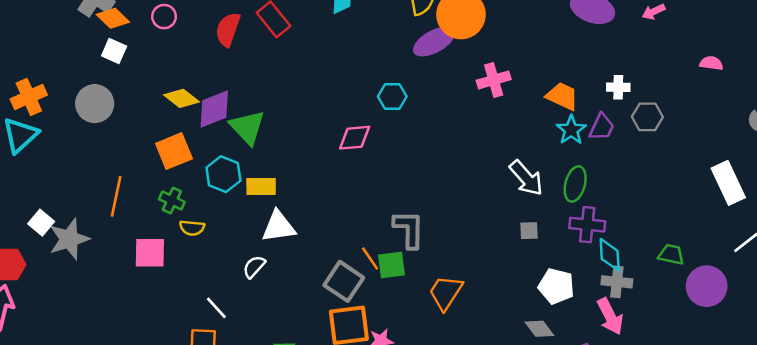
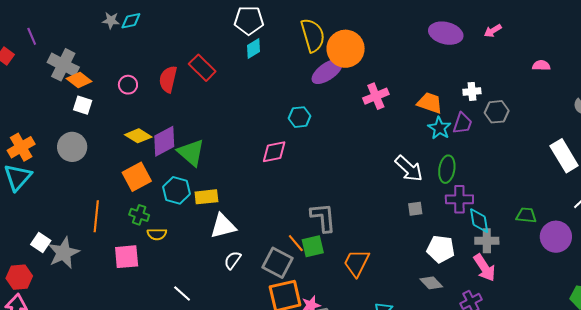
pink circle: (164, 17) -> (128, 85), moved
white semicircle: (254, 267) -> (233, 260), moved

